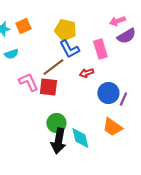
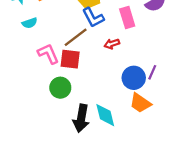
blue circle: (108, 93) -> (134, 78), moved
green circle: (56, 123) -> (60, 88), moved

